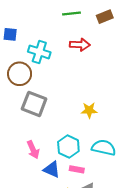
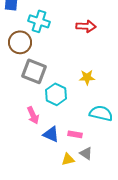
red arrow: (80, 45) -> (86, 26), moved
cyan hexagon: (68, 147) -> (56, 94), moved

